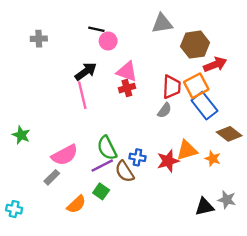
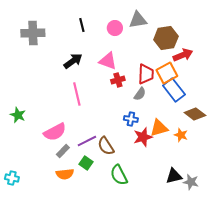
black line: (96, 29) -> (82, 25), turned 64
gray cross: (39, 39) -> (33, 33), size x1.6
pink circle: (108, 41) -> (115, 28), moved
red cross: (127, 88) -> (118, 80), moved
pink line: (82, 95) -> (77, 94), moved
green semicircle: (107, 148) -> (119, 175), moved
blue cross: (137, 157) -> (131, 119), moved
gray rectangle: (52, 177) -> (63, 151), moved
gray star: (227, 200) -> (191, 182), moved
orange semicircle: (76, 204) -> (65, 174), turned 36

